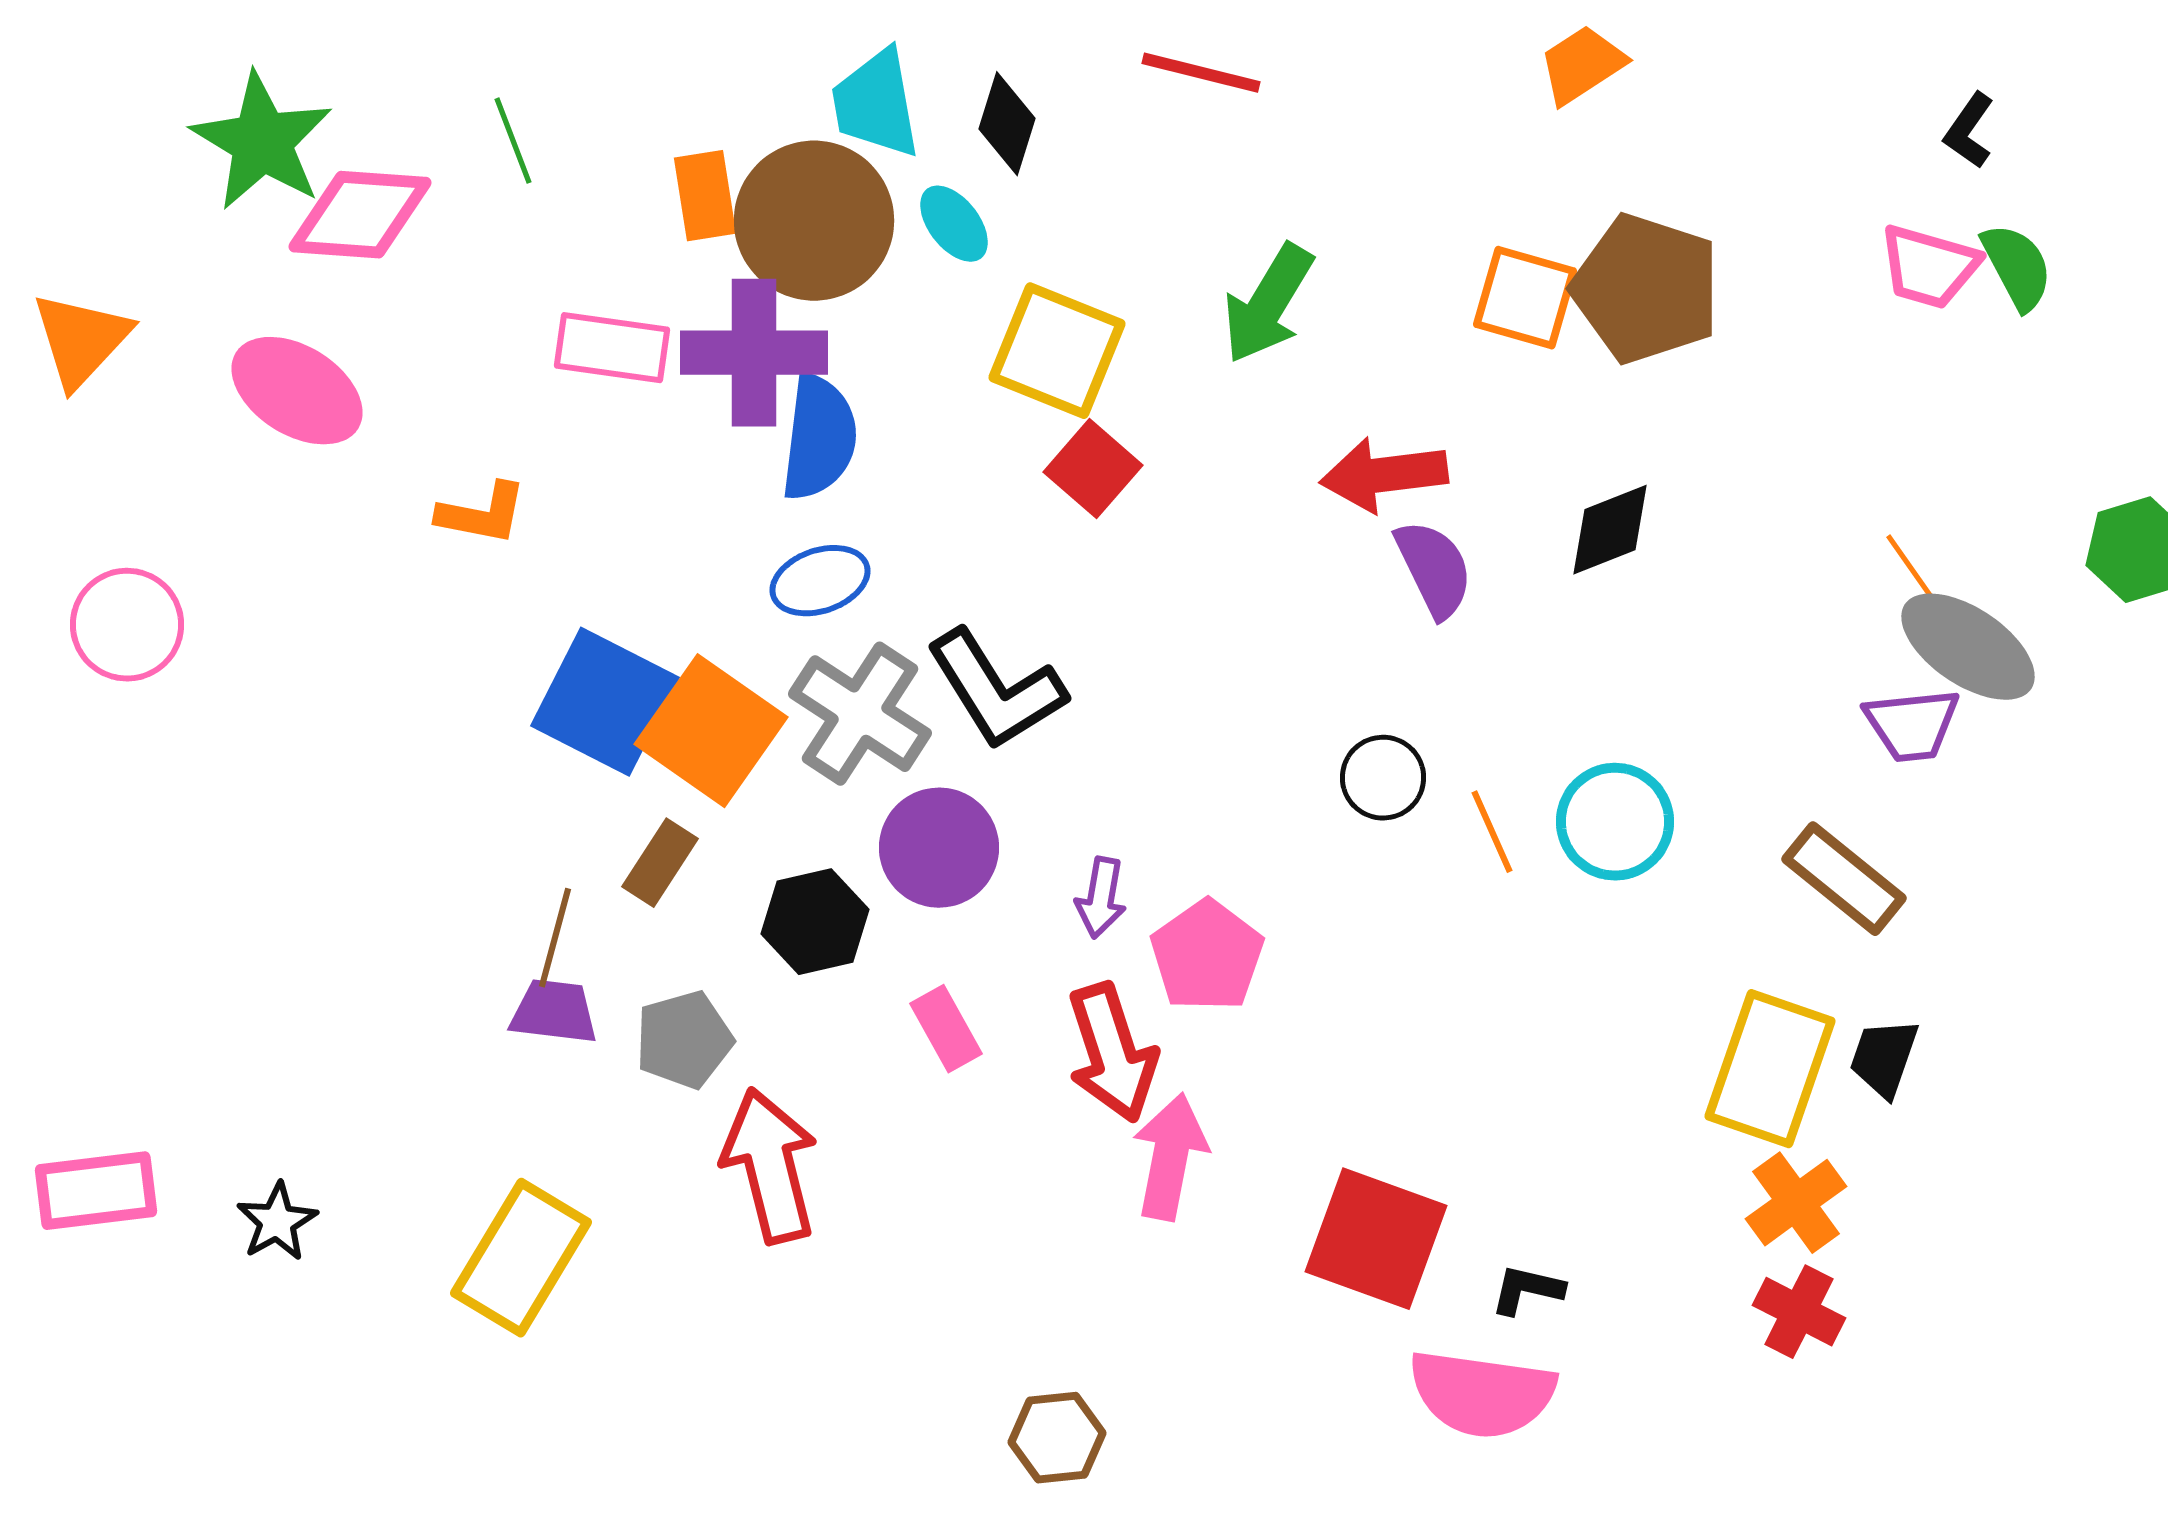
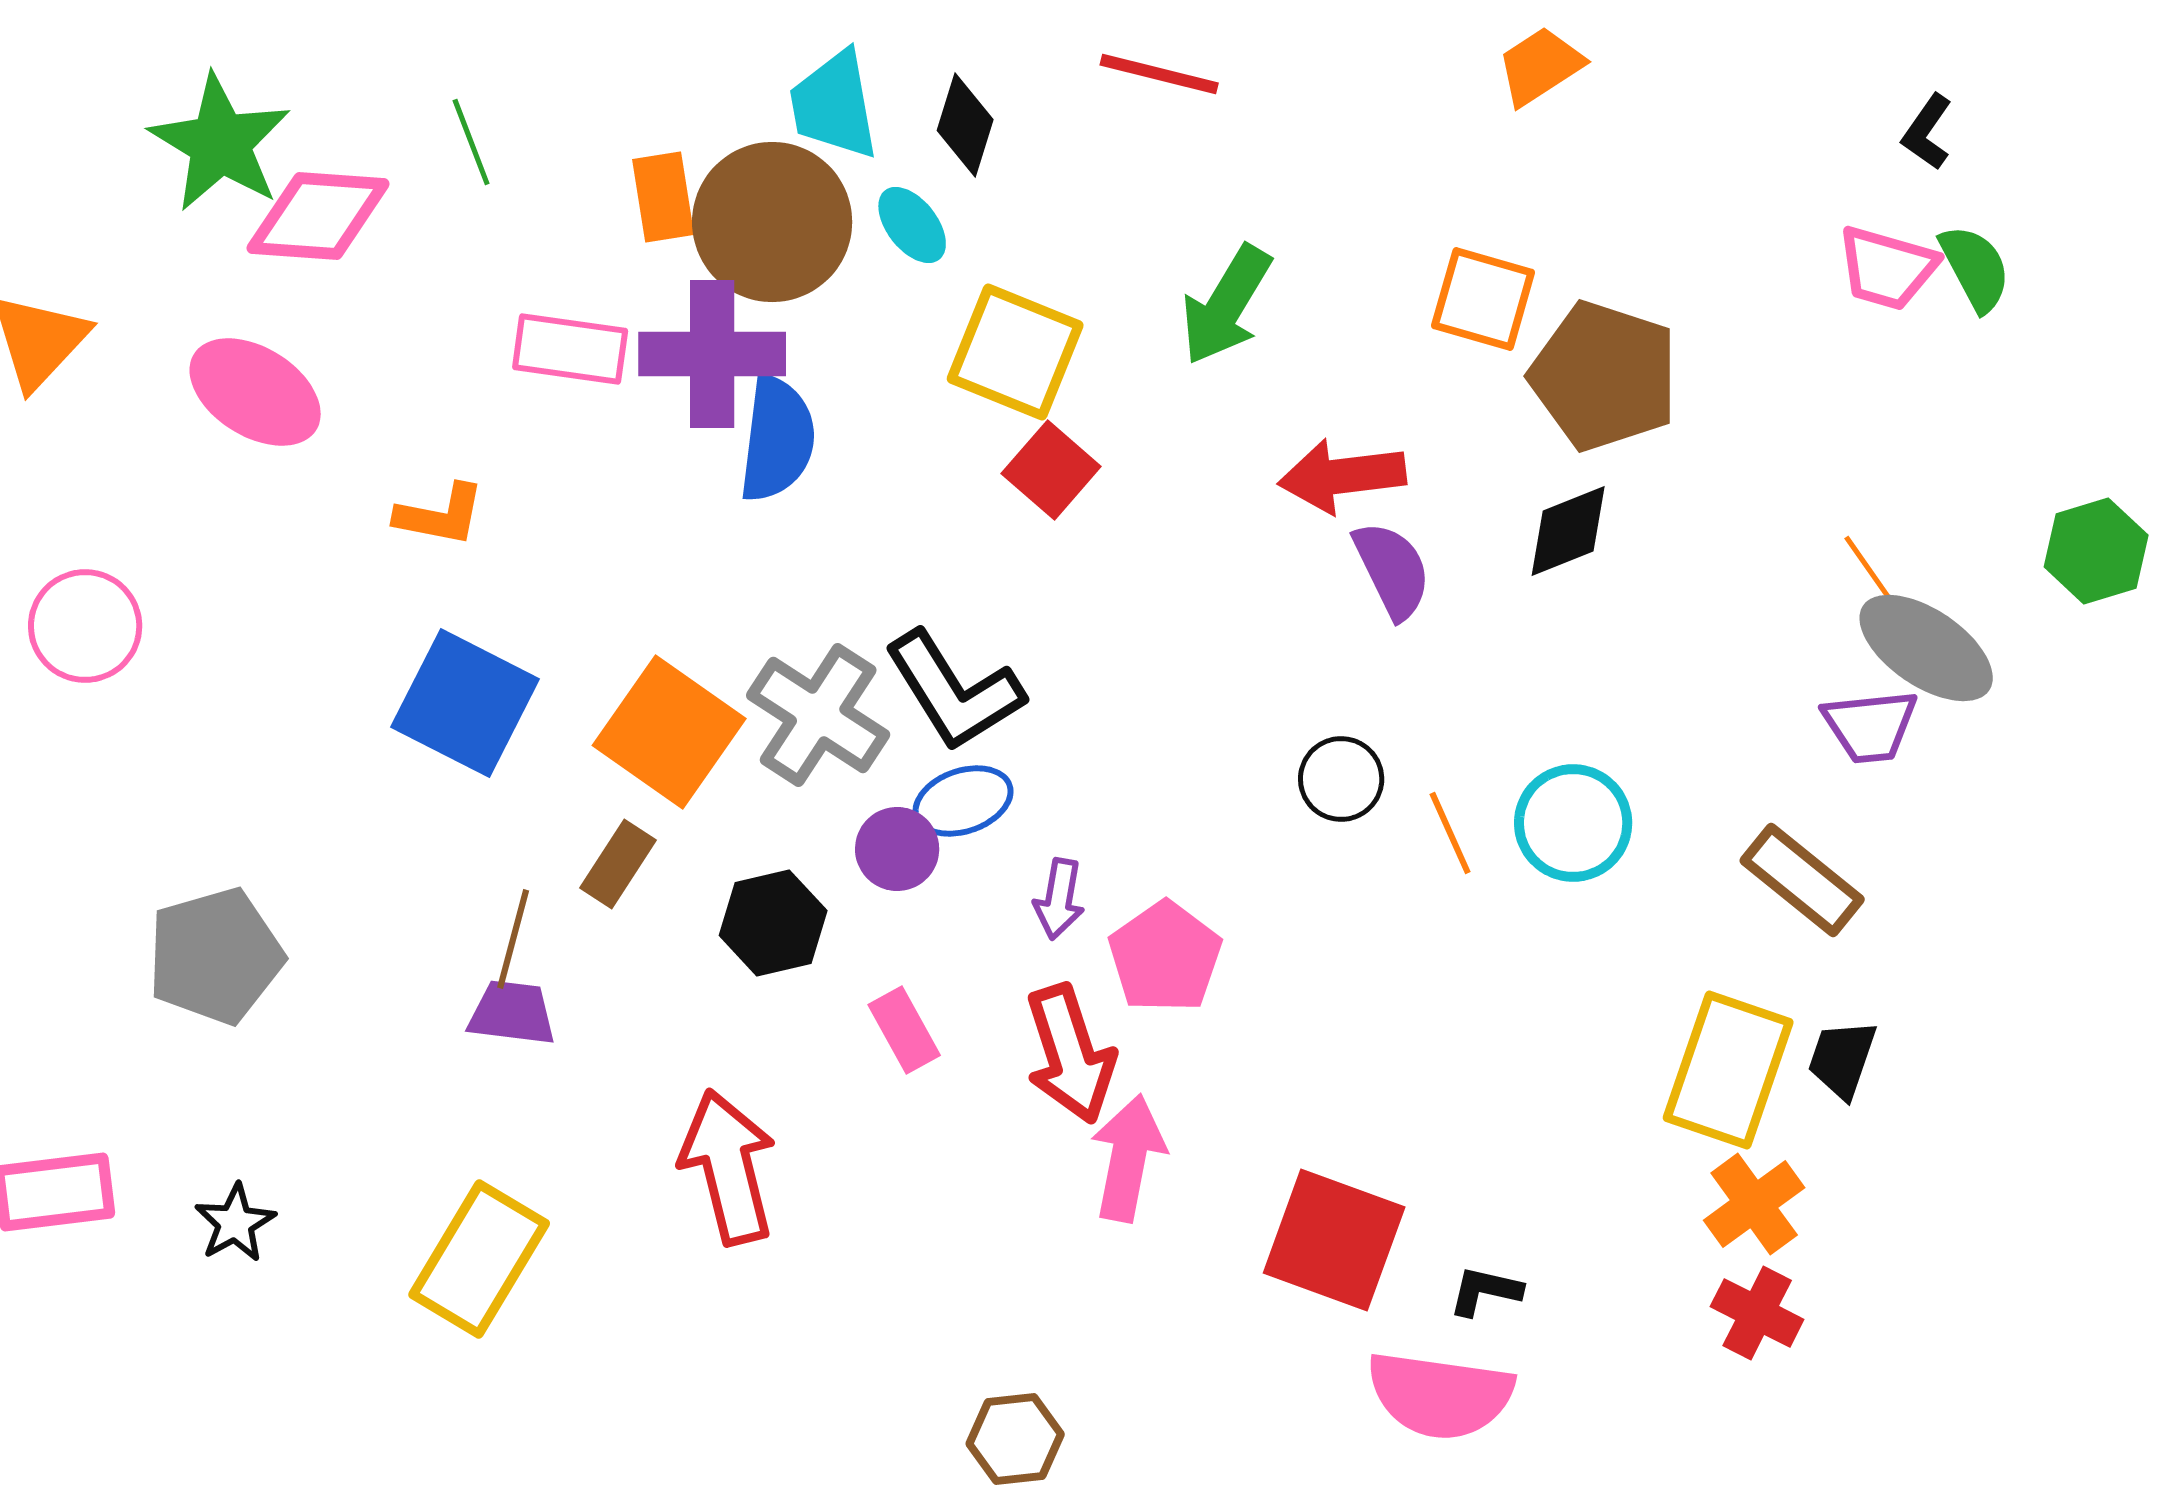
brown pentagon: (1646, 289) -> (1604, 376), moved
blue ellipse: (820, 581) -> (963, 801), moved
blue square: (605, 702) -> (465, 703), moved
purple circle: (939, 848) -> (897, 849), size x0.7
gray pentagon: (684, 1040) -> (215, 956), moved, size x1.4

